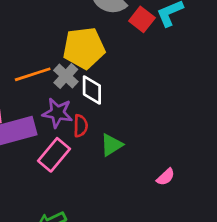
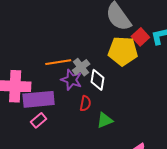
yellow pentagon: (84, 48) -> (123, 51), moved
purple star: (57, 113) -> (71, 80), moved
pink rectangle: (54, 155) -> (39, 120), moved, size x0.7

